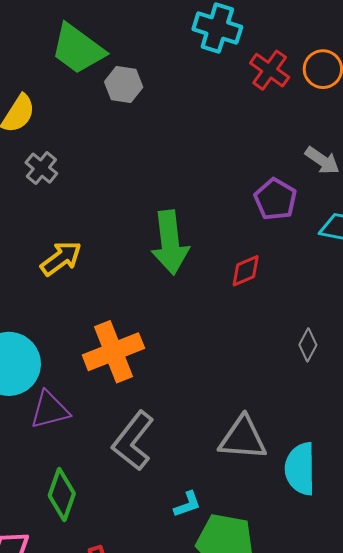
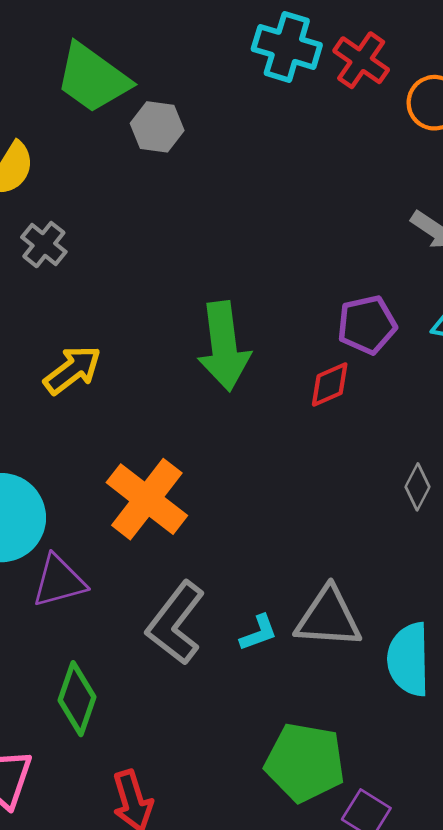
red cross: (270, 70) -> (361, 60), moved
purple pentagon: (275, 199) -> (367, 325), moved, turned 30
orange cross: (113, 352) -> (147, 499), turned -30
cyan L-shape: (187, 504) -> (259, 633), moved

